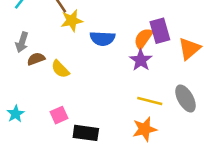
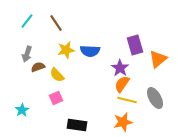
yellow star: (72, 21) -> (66, 50), moved
orange semicircle: (143, 38) -> (122, 84), moved
pink square: (59, 115) -> (56, 98), moved

